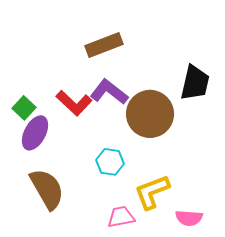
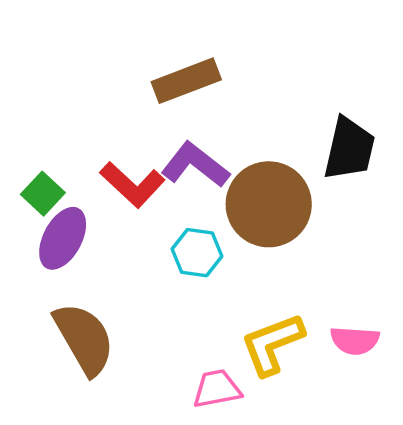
cyan hexagon: (110, 162) -> (197, 253), moved
pink semicircle: (189, 218) -> (355, 340), moved

